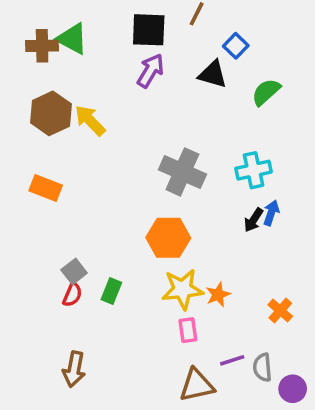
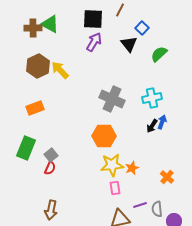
black triangle: (213, 74) -> (129, 44), turned 36
orange rectangle: (46, 188) -> (35, 108), turned -42
green rectangle: (111, 291) -> (26, 148), moved, size x1.6

